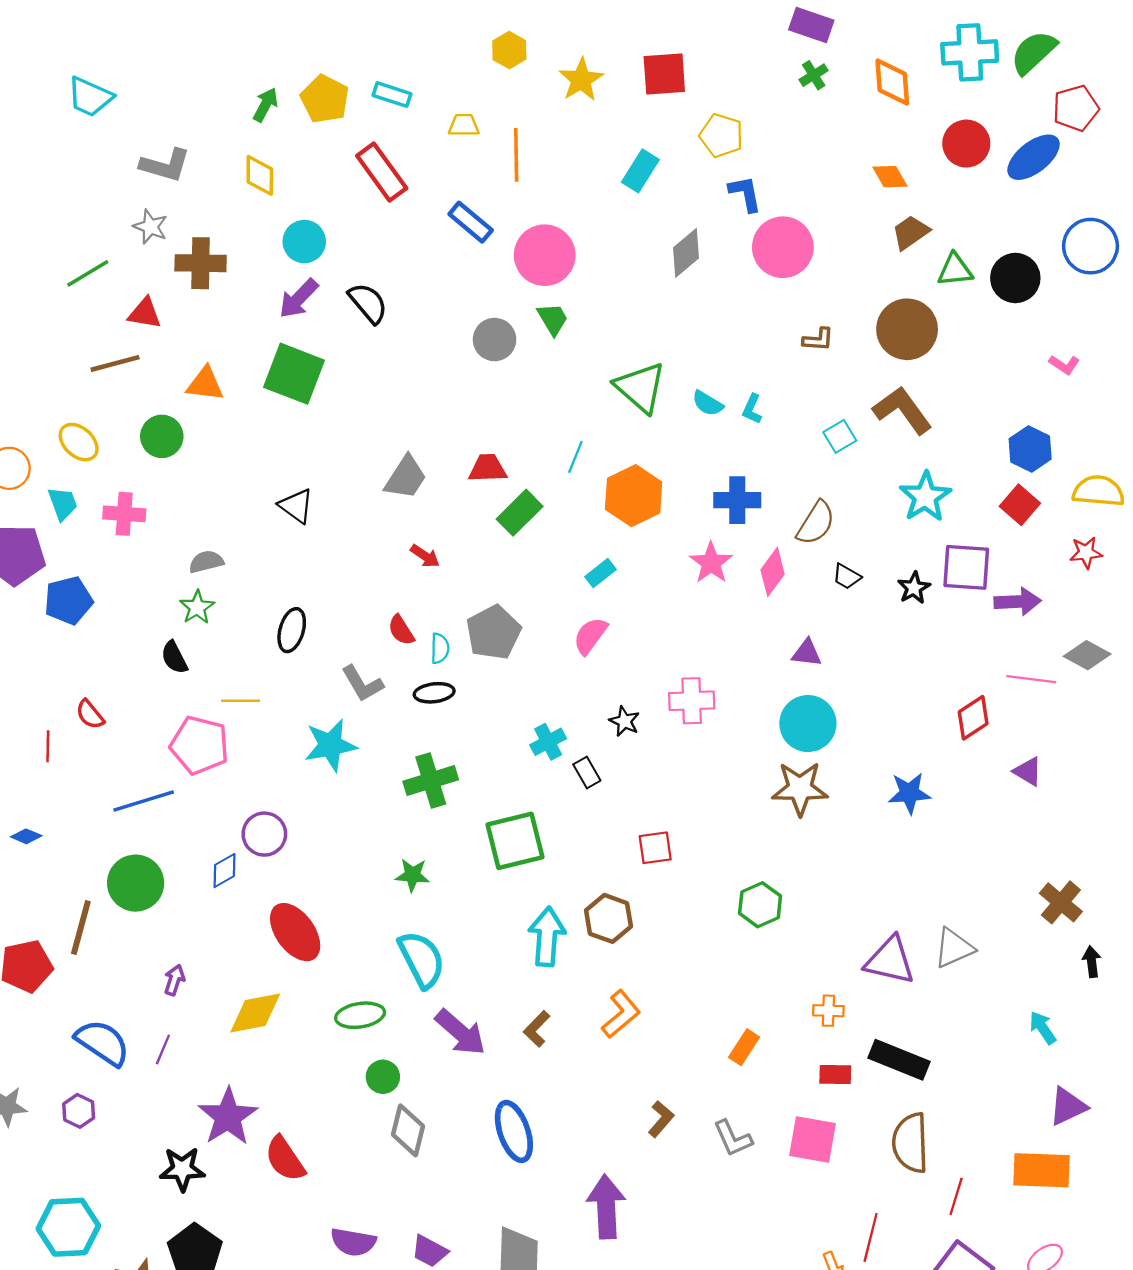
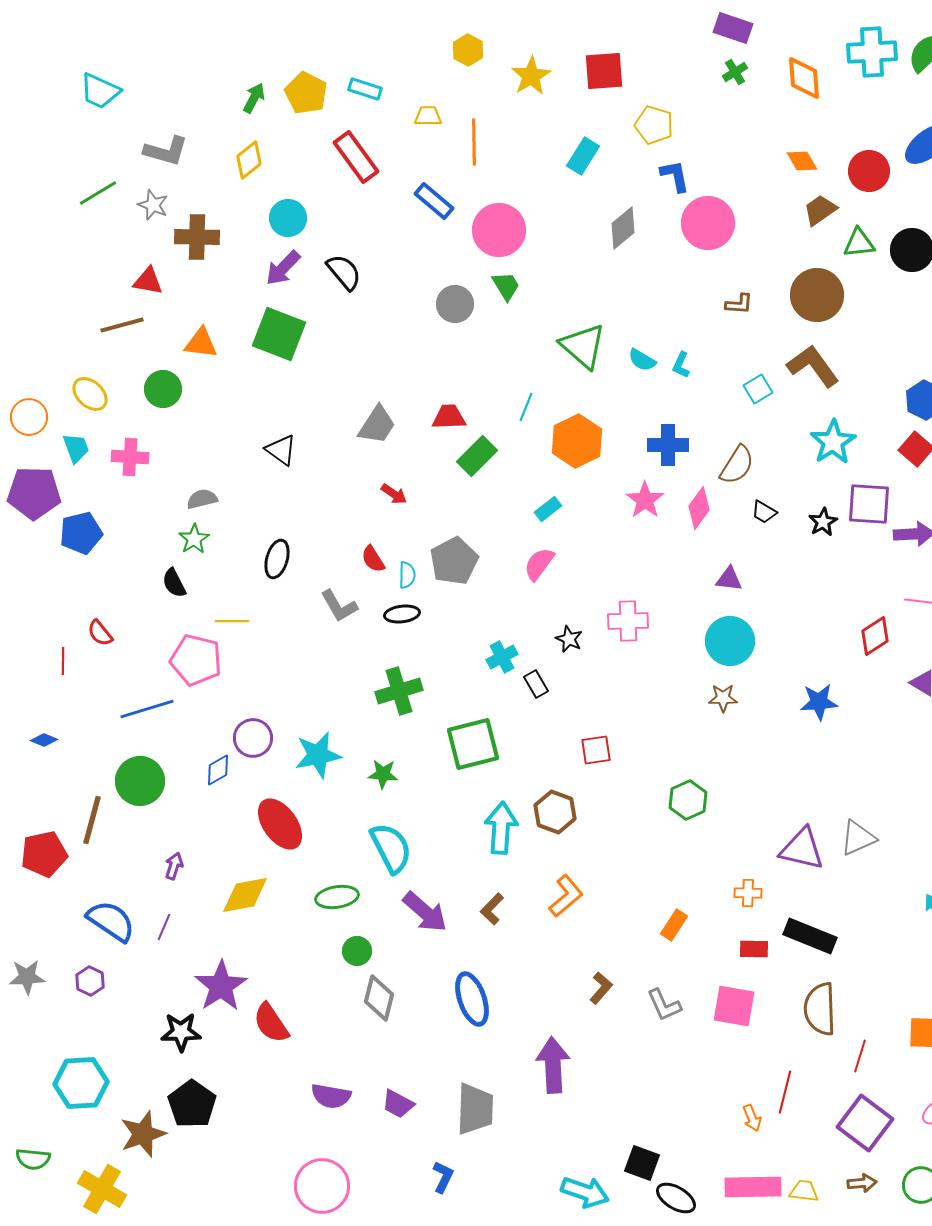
red circle: (966, 144) -> (869, 171), moved
yellow diamond: (260, 175) -> (249, 160), turned 51
green line: (88, 273) -> (98, 193), moved
cyan star: (330, 745) -> (318, 755), moved
brown star: (800, 788) -> (723, 698), size x0.6

